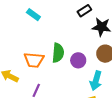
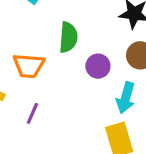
green semicircle: (58, 53) -> (68, 37), moved

